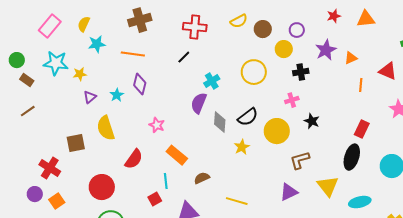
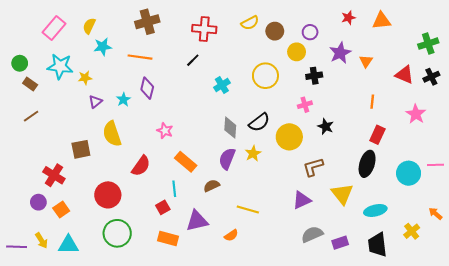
orange triangle: (351, 58) -> (366, 61), turned -32
orange line: (361, 85) -> (372, 102), moved
purple semicircle: (199, 103) -> (227, 159), moved

